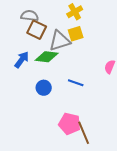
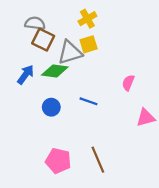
pink pentagon: (70, 124) -> (58, 161), moved

